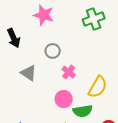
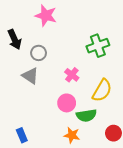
green cross: (94, 19) -> (98, 46), moved
gray circle: (53, 51) -> (39, 53), moved

